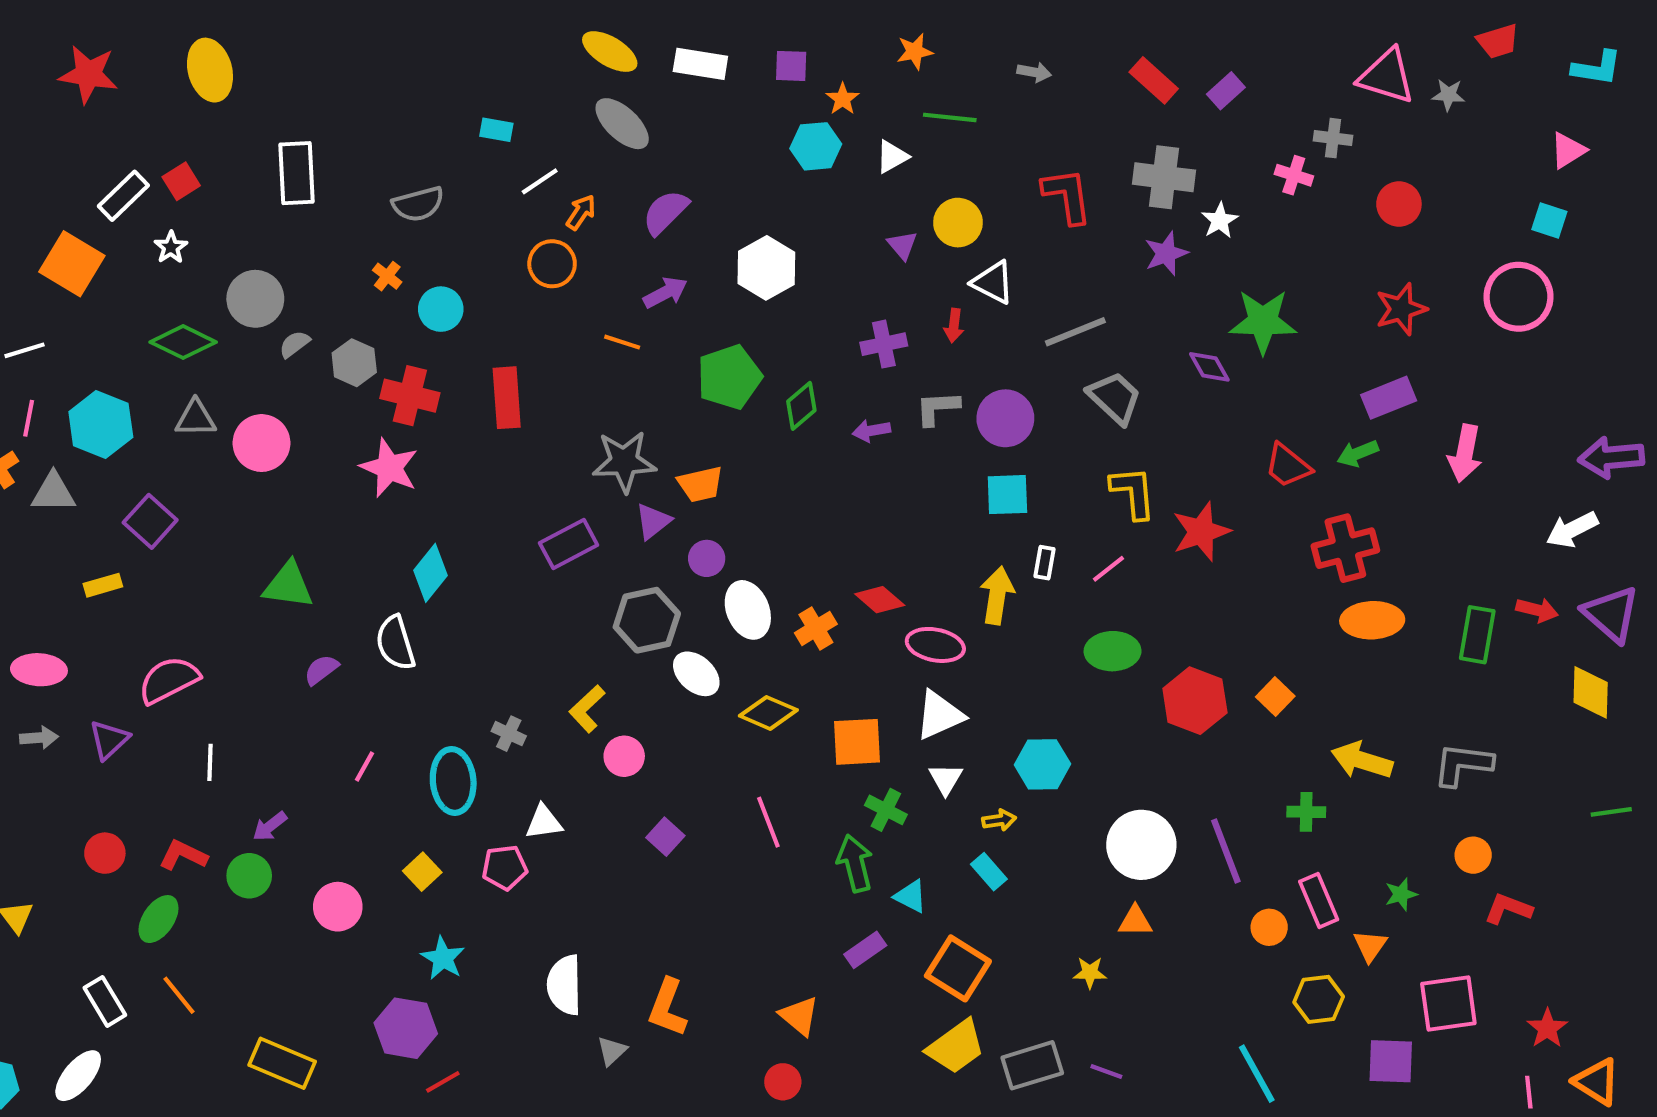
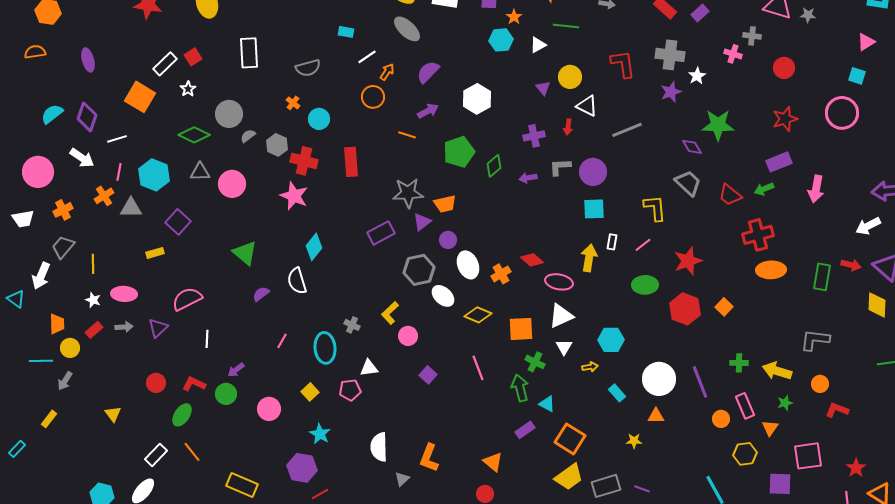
gray trapezoid: (1115, 398) -> (688, 183), moved
red star: (1201, 532) -> (688, 261), moved
green triangle: (288, 585) -> (245, 253), turned 32
yellow arrow: (1362, 760) -> (777, 371), moved
cyan rectangle: (989, 872) -> (617, 393), moved
white rectangle: (105, 1001) -> (156, 455), turned 75

